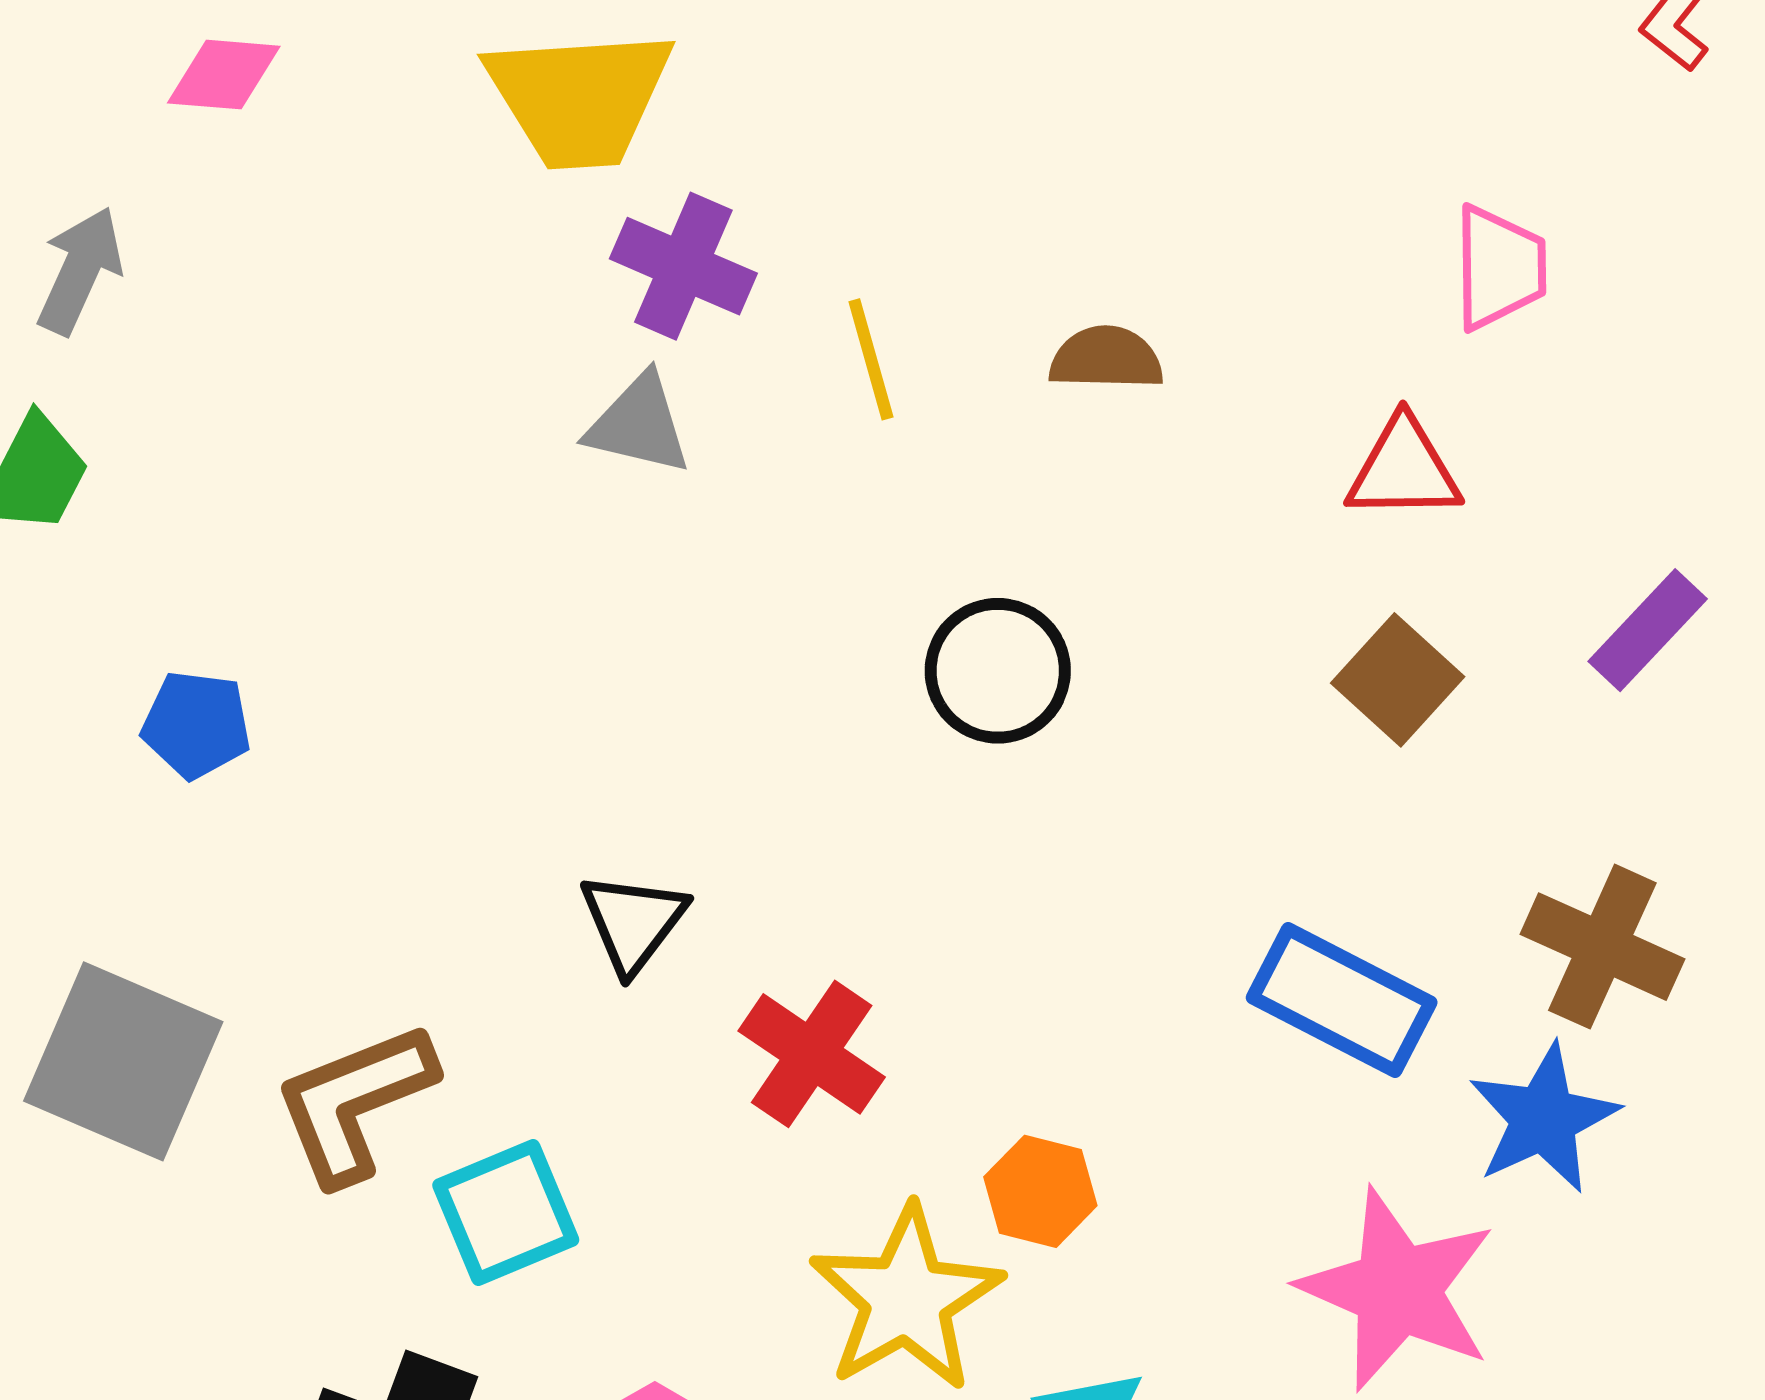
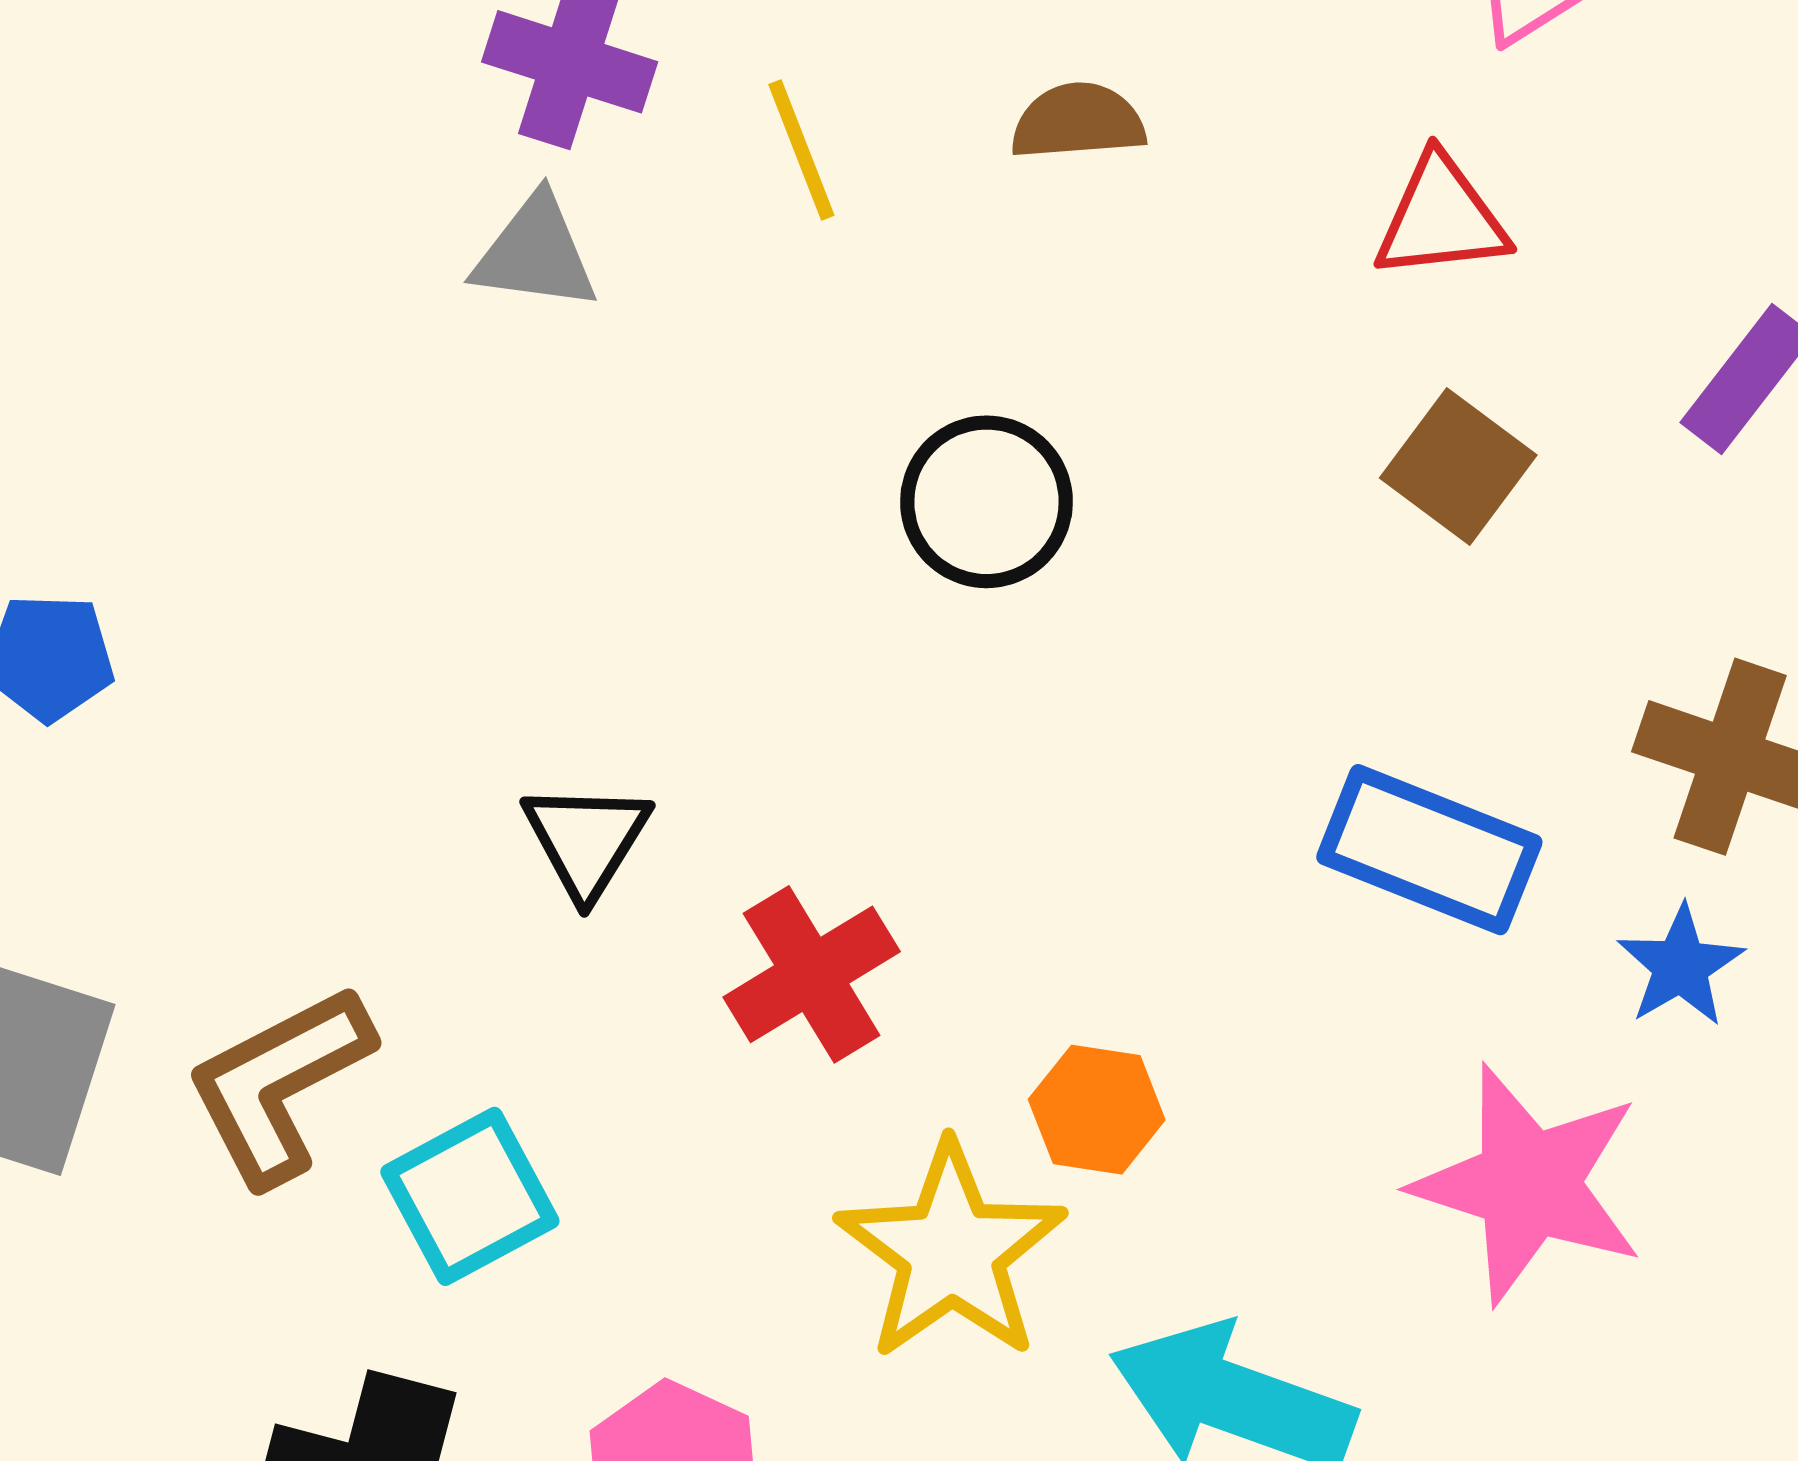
red cross: (812, 1054) -> (812, 974), turned 30
blue star: (1543, 1119) -> (1681, 966), size x0.7

